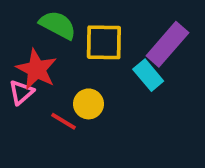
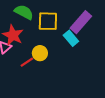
red line: (64, 121) -> (27, 62), turned -64

